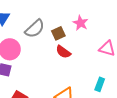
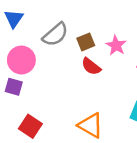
pink star: (80, 23) -> (116, 45), moved

